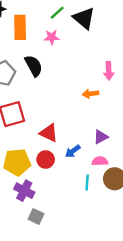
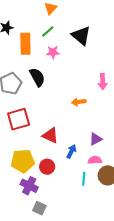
green line: (57, 13) -> (48, 31), moved
orange arrow: (90, 94) -> (79, 102), moved
blue arrow: (73, 151) -> (71, 151), turned 152
red circle: (46, 160) -> (47, 167), moved

